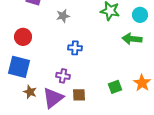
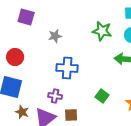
blue cross: (75, 48) -> (67, 68), size x1.5
green square: (115, 87) -> (102, 96), moved, turned -32

